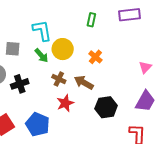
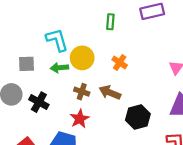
green arrow: (41, 55) -> (59, 68), turned 133
black cross: (20, 84) -> (39, 102), turned -36
red star: (65, 103) -> (80, 119), moved

